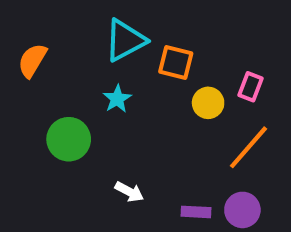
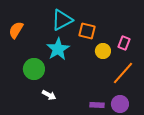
cyan star: (117, 99) -> (58, 49), size x1.6
white arrow: (129, 192) -> (49, 95), moved

